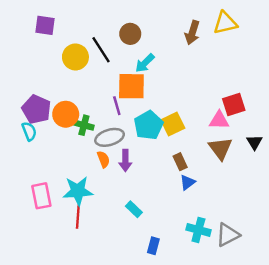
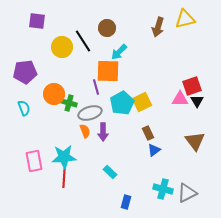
purple pentagon: (36, 109) -> (25, 72), moved, turned -30
black triangle: (254, 142) -> (197, 101), moved
brown triangle: (220, 148) -> (195, 141), moved

